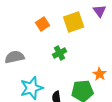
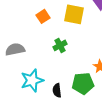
yellow square: (74, 22) -> (74, 14), turned 30

